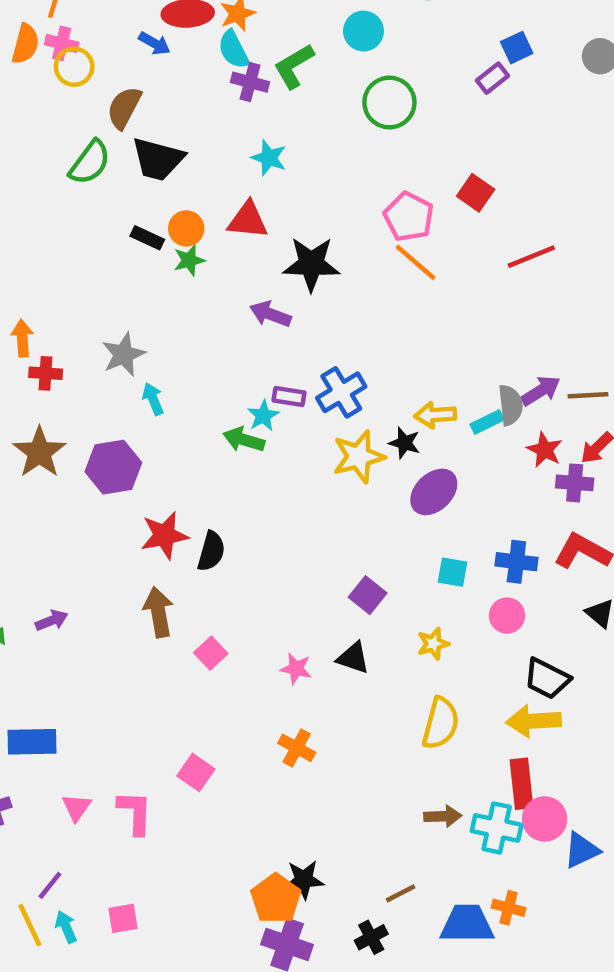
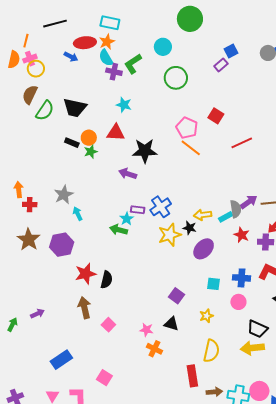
pink cross: (62, 43) -> (30, 59), turned -32
brown semicircle: (124, 108) -> (30, 95), moved
red star: (545, 450) -> (242, 235), moved
blue rectangle: (32, 742) -> (61, 360), moved, turned -30
orange cross: (297, 748) -> (154, 349), moved
red rectangle: (521, 784) -> (192, 376), moved

